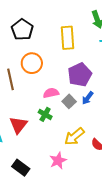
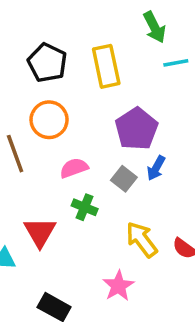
black pentagon: (22, 30) -> (47, 63), moved
pink semicircle: (51, 93) -> (74, 168), moved
yellow arrow: (74, 137) -> (142, 239), turned 100

